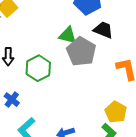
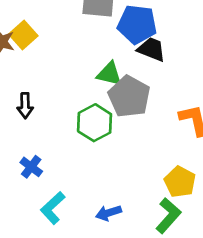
black trapezoid: (103, 30) -> (151, 49), moved
green hexagon: (38, 68) -> (95, 123), moved

